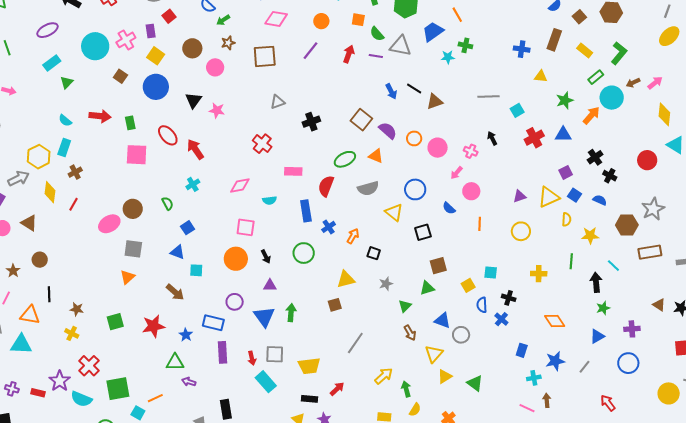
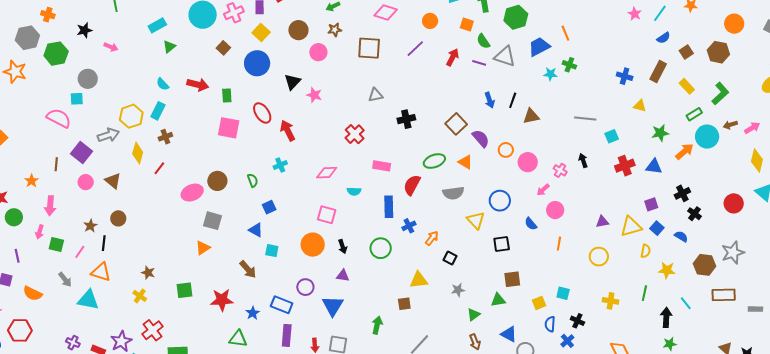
black line: (414, 88) -> (513, 100), turned 70
black line: (49, 294) -> (104, 243), moved
green arrow: (291, 313) -> (377, 325), moved

